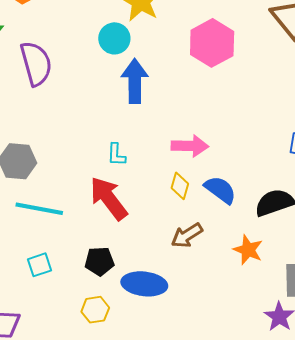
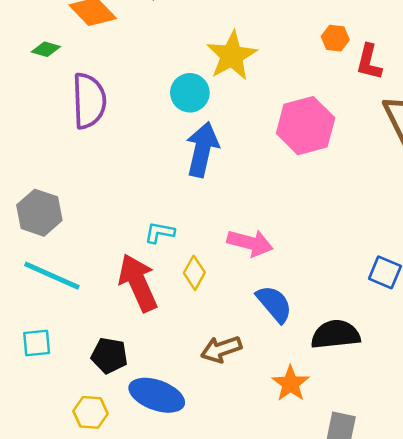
cyan L-shape: (116, 155) -> (160, 233), turned 85
yellow diamond: (180, 186) -> (194, 273), moved

